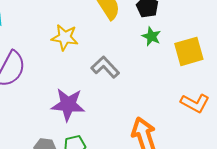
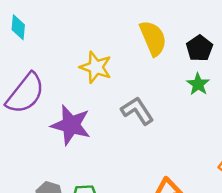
purple star: (68, 105) -> (71, 125), moved

